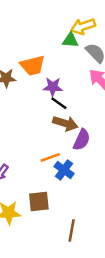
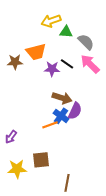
yellow arrow: (83, 26) -> (51, 21), moved
black line: (59, 103) -> (67, 64), moved
blue cross: (64, 170) -> (61, 116), moved

